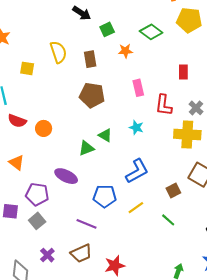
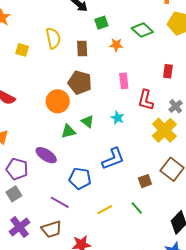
orange circle: (44, 128) -> (58, 101), moved, size x1.5
yellow cross: (187, 134) -> (164, 130), turned 35
yellow line: (136, 208) -> (105, 210), moved
purple cross: (47, 255) -> (20, 227), size x1.5

